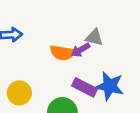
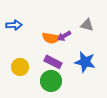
gray triangle: (94, 37) -> (87, 25), moved
purple rectangle: (85, 87) -> (53, 62), moved

